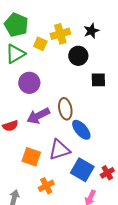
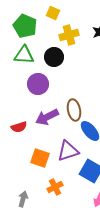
yellow square: (40, 44) -> (53, 13), moved
green triangle: (15, 54) -> (24, 55), turned 35
black circle: (78, 56) -> (54, 57), moved

